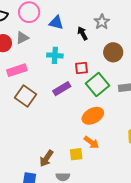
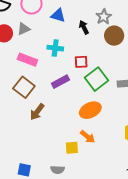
brown circle: (113, 52) -> (114, 36), moved
pink rectangle: (17, 70) -> (27, 60), moved, turned 36
brown arrow: (46, 158) -> (37, 112), moved

